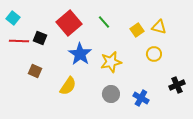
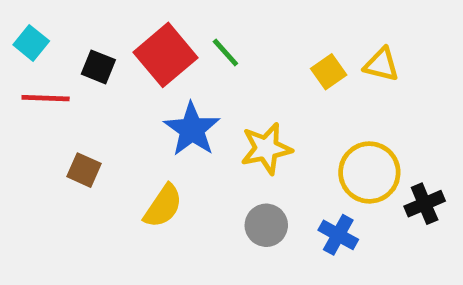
green line: (104, 22) -> (225, 53), moved
black square: (40, 38) -> (98, 67), moved
yellow circle: (154, 54) -> (369, 172), moved, size x1.6

